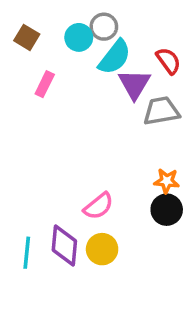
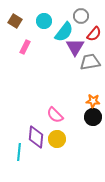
gray circle: (104, 27) -> (81, 16), moved
red semicircle: (168, 61) -> (94, 34), turned 77
pink semicircle: (98, 206) -> (55, 115), turned 84
cyan line: (27, 253) -> (19, 152), moved

